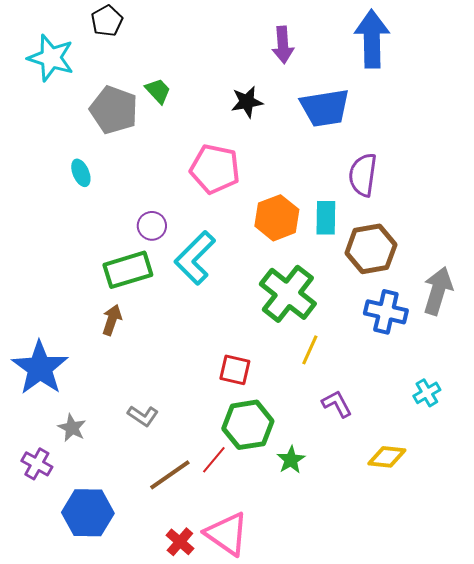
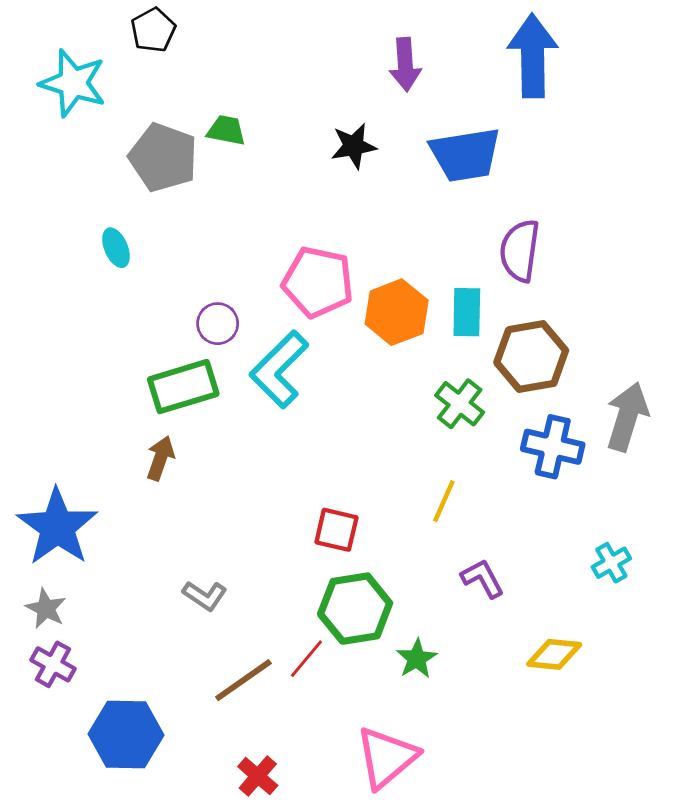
green trapezoid: (158, 91) -> (226, 130), turned -36
pink pentagon: (215, 169) -> (318, 282), moved
green cross: (288, 294) -> (460, 404), moved, size x0.6
gray star: (72, 428) -> (46, 609), moved
pink triangle: (227, 534) -> (387, 757), moved, turned 45

